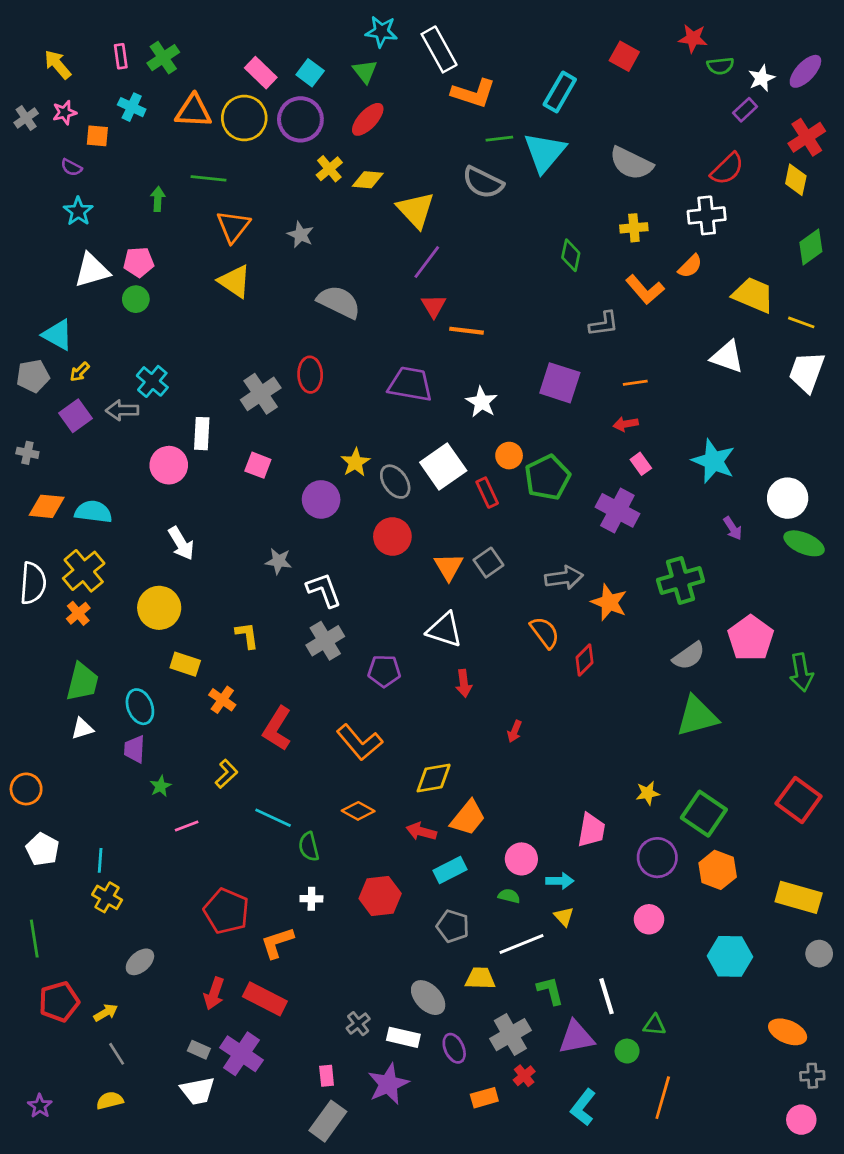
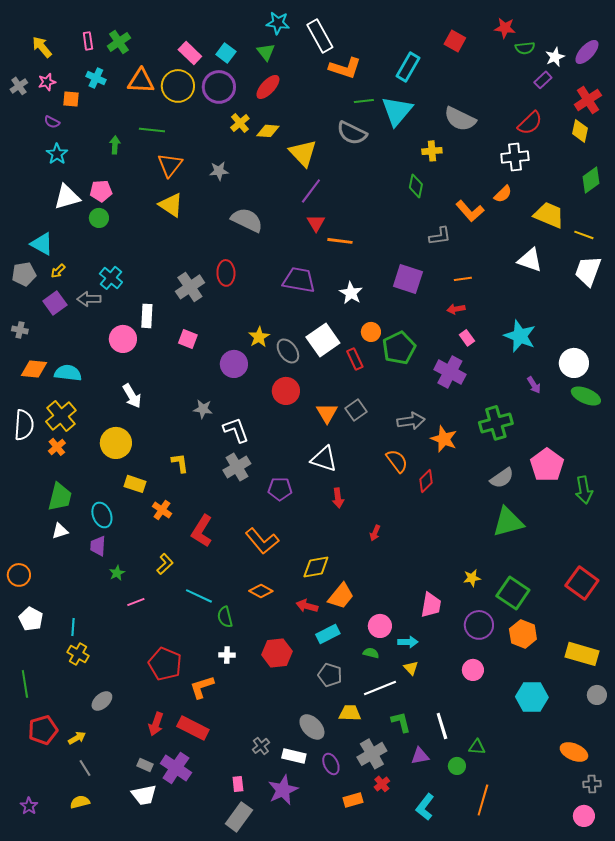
yellow cross: (634, 228) -> (432, 151), moved
gray star: (300, 235) -> (219, 171), turned -30
purple triangle: (576, 1037) -> (420, 756), size x0.7

